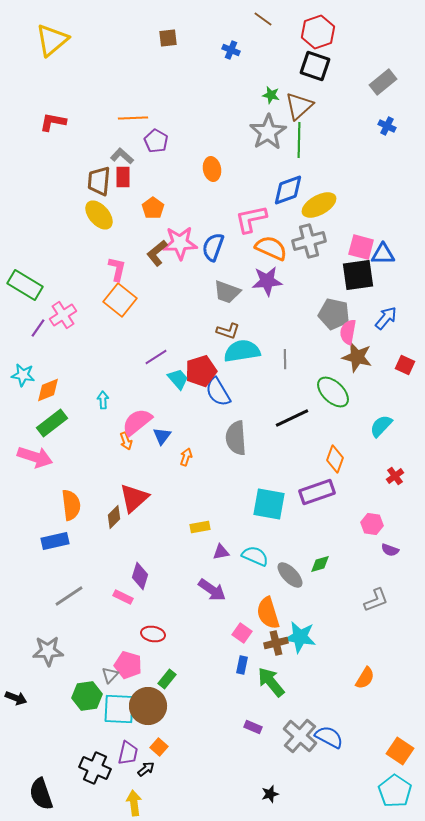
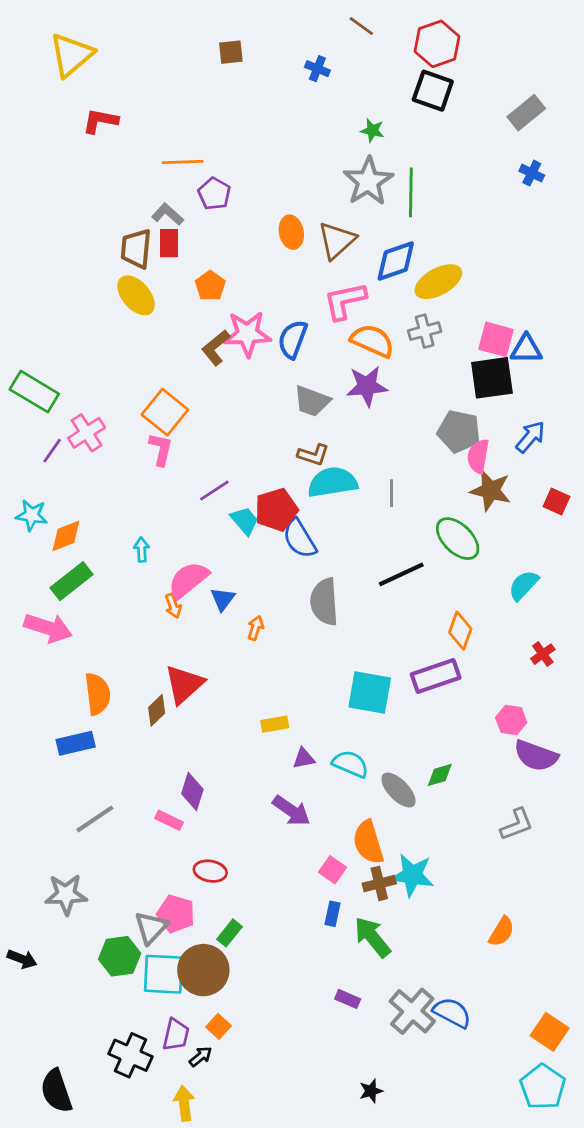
brown triangle: (299, 106) -> (337, 240), moved
red L-shape: (53, 122) -> (100, 121), moved
gray cross: (309, 241) -> (425, 331), size x0.7
pink L-shape: (117, 269) -> (161, 449), moved
purple semicircle: (390, 550) -> (536, 756), size x1.8
gray triangle: (110, 675) -> (151, 927), size x1.5

